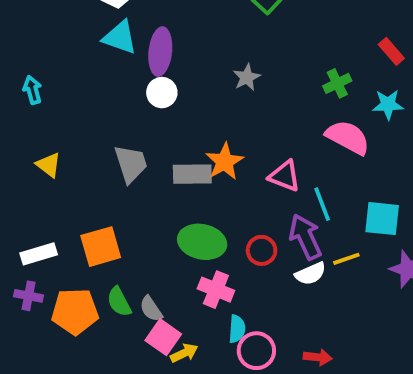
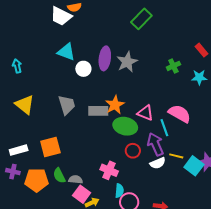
cyan triangle: (120, 37) -> (66, 52), moved
purple ellipse: (160, 52) -> (105, 58), moved
gray star: (247, 77) -> (127, 62), size x1.5
pink semicircle: (348, 137) -> (180, 114), moved
yellow triangle: (49, 165) -> (25, 105), size x1.5
cyan square: (382, 219) -> (194, 166), moved, turned 30
green ellipse: (202, 242) -> (125, 126), moved
yellow line: (346, 259) -> (176, 156), turned 32
gray semicircle: (151, 309) -> (76, 179), turned 128

